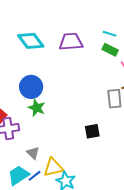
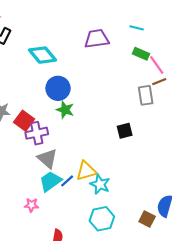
cyan diamond: (31, 41) -> (42, 55), moved
green rectangle: (110, 50) -> (141, 54), moved
gray triangle: (33, 153) -> (47, 158), moved, size x1.5

